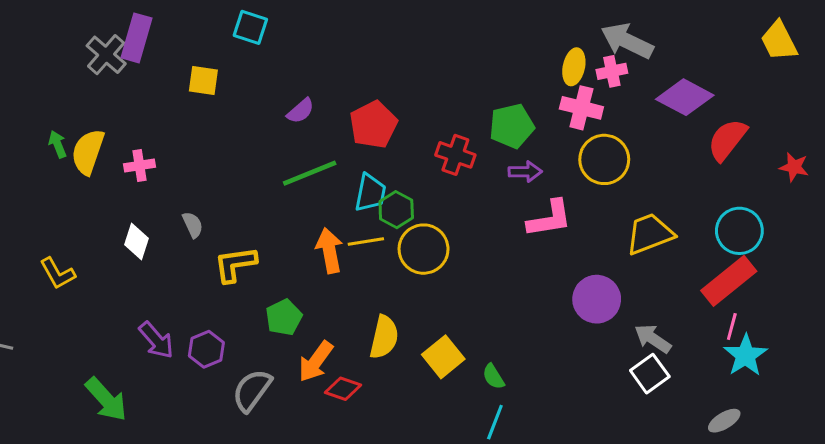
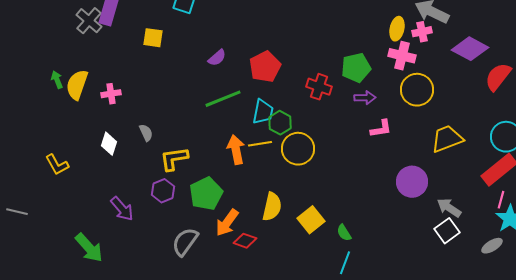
pink L-shape: (550, 219) -> (381, 129), size x0.7
green pentagon: (284, 317) -> (206, 194), size x1.4
purple hexagon: (206, 349) -> (163, 191), moved
gray ellipse: (724, 421) -> (492, 246), moved

